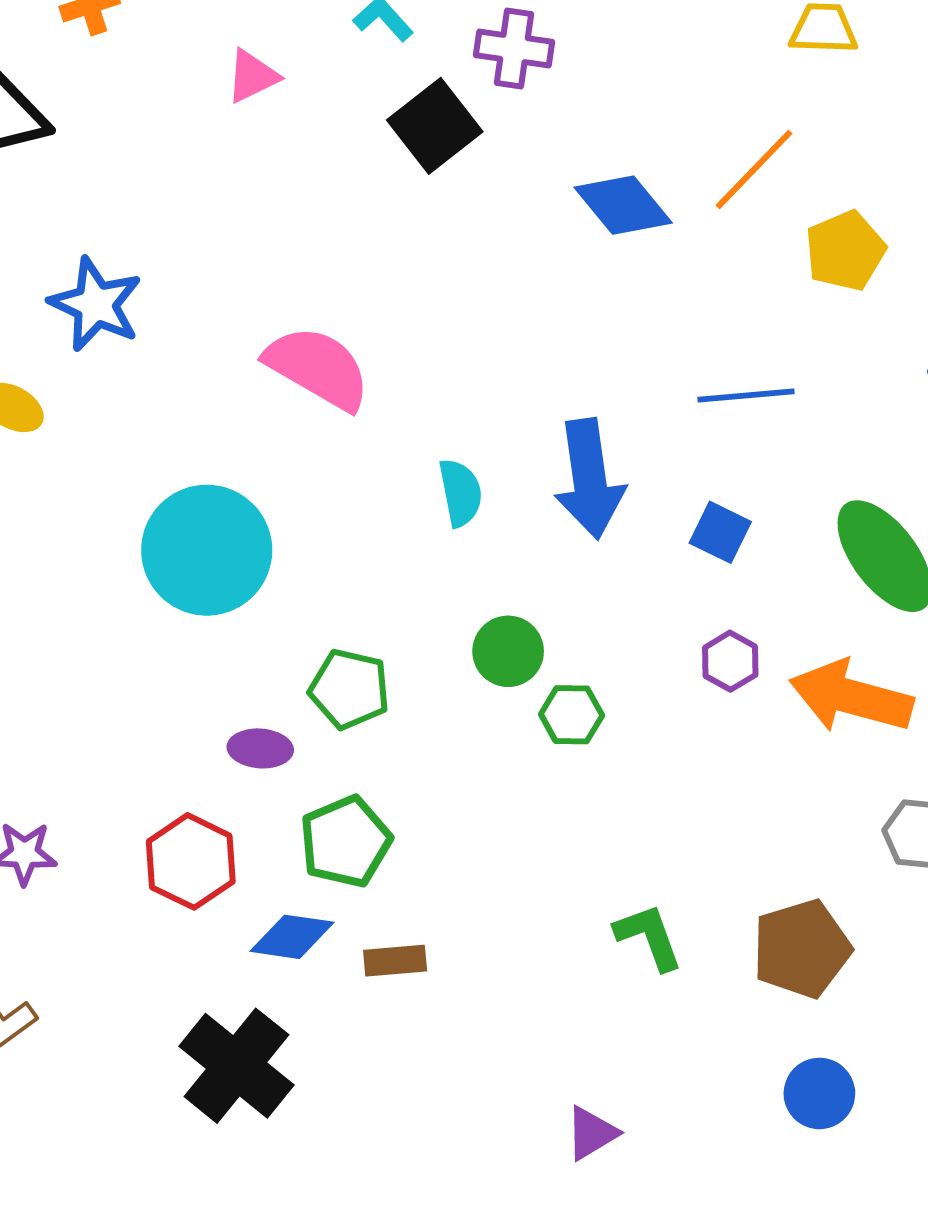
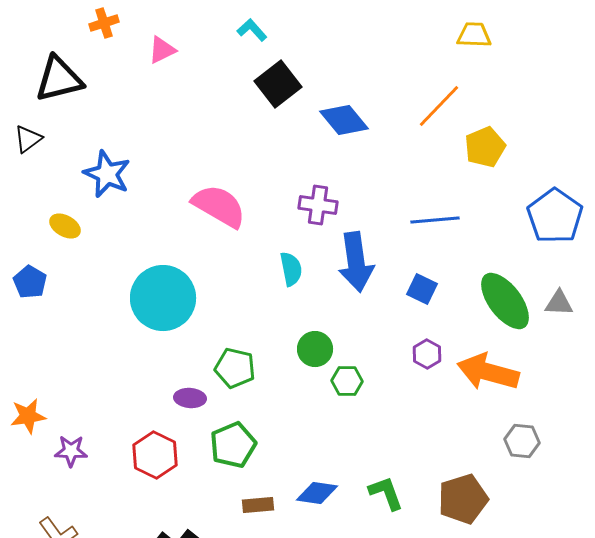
purple cross: (514, 49) -> (318, 205), moved
pink triangle: (252, 76) -> (162, 50), moved
blue diamond: (623, 205) -> (344, 120), moved
blue diamond: (292, 937) -> (317, 493), moved

